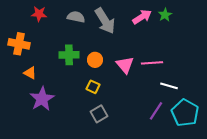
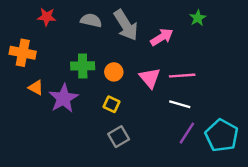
pink arrow: (142, 17) -> (162, 37), moved
white line: (169, 86) -> (180, 104), moved
purple star: (42, 99) -> (63, 98), moved

